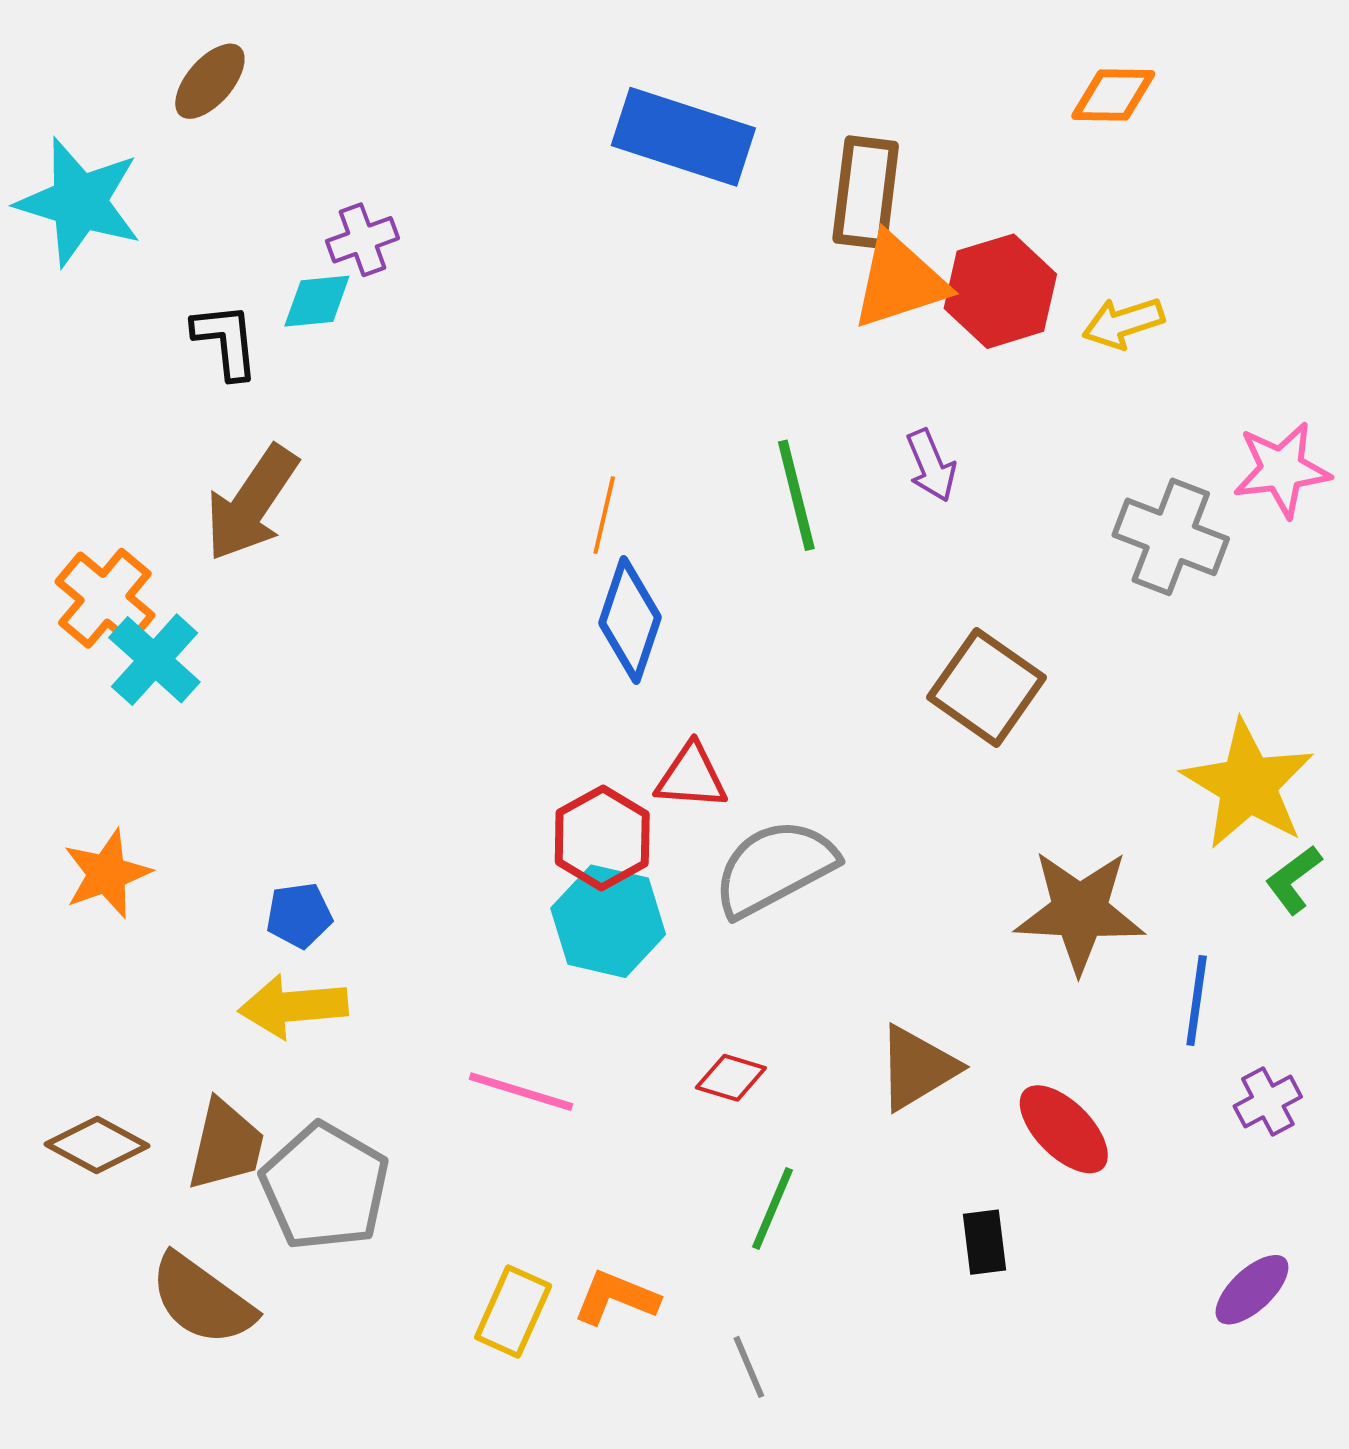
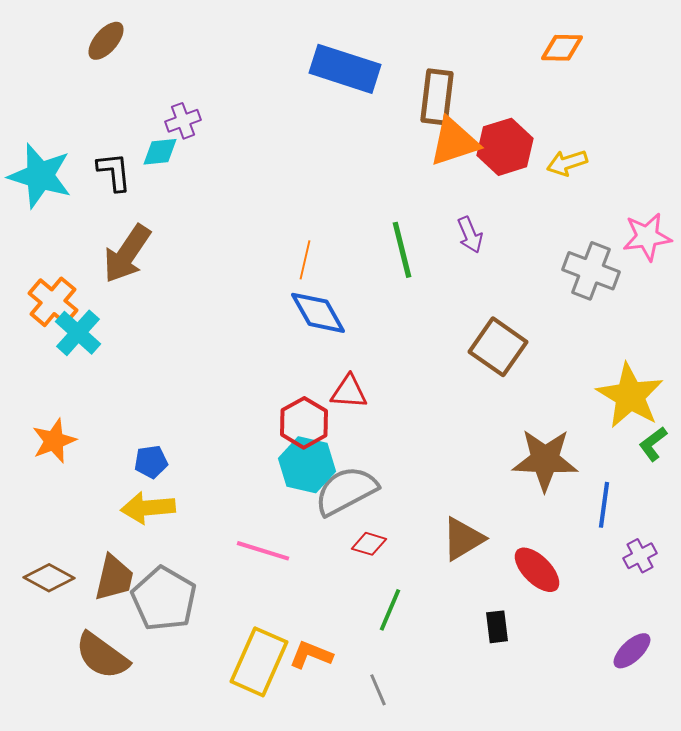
cyan star: (79, 202) -> (40, 176), moved
blue diamond: (630, 620) -> (318, 313), turned -48
gray semicircle: (775, 868) -> (346, 491), moved
yellow rectangle: (513, 1311) -> (259, 662), size x1.5

